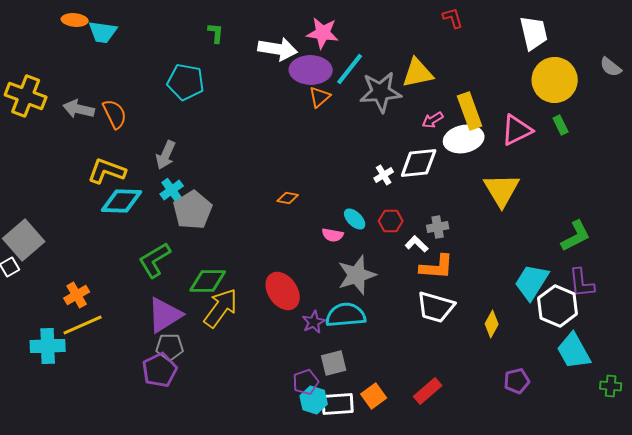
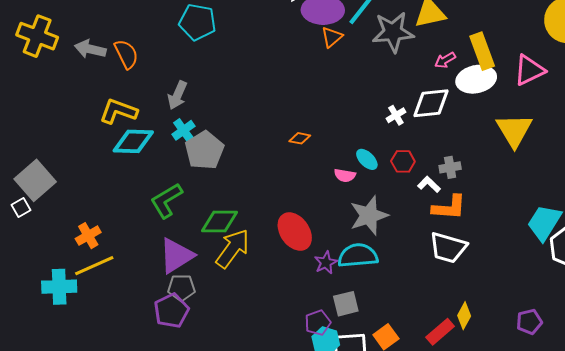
yellow diamond: (492, 324) -> (464, 316), moved

